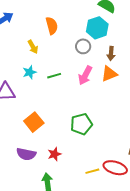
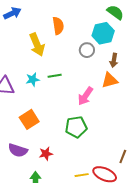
yellow arrow: (33, 47) -> (37, 45), size x1.6
cyan star: (30, 72) -> (33, 79), moved
pink arrow: (85, 75) -> (85, 96), moved

